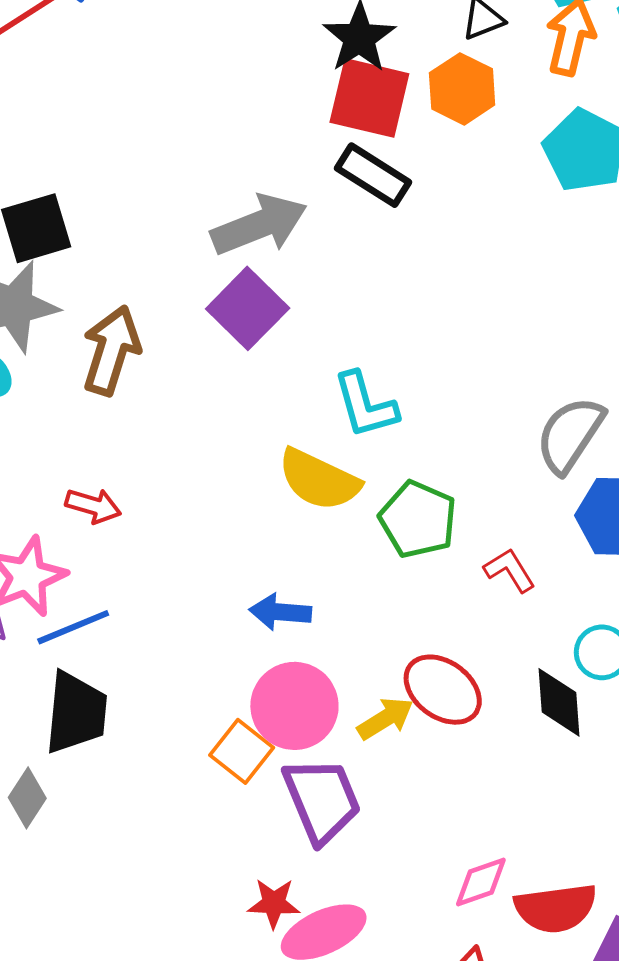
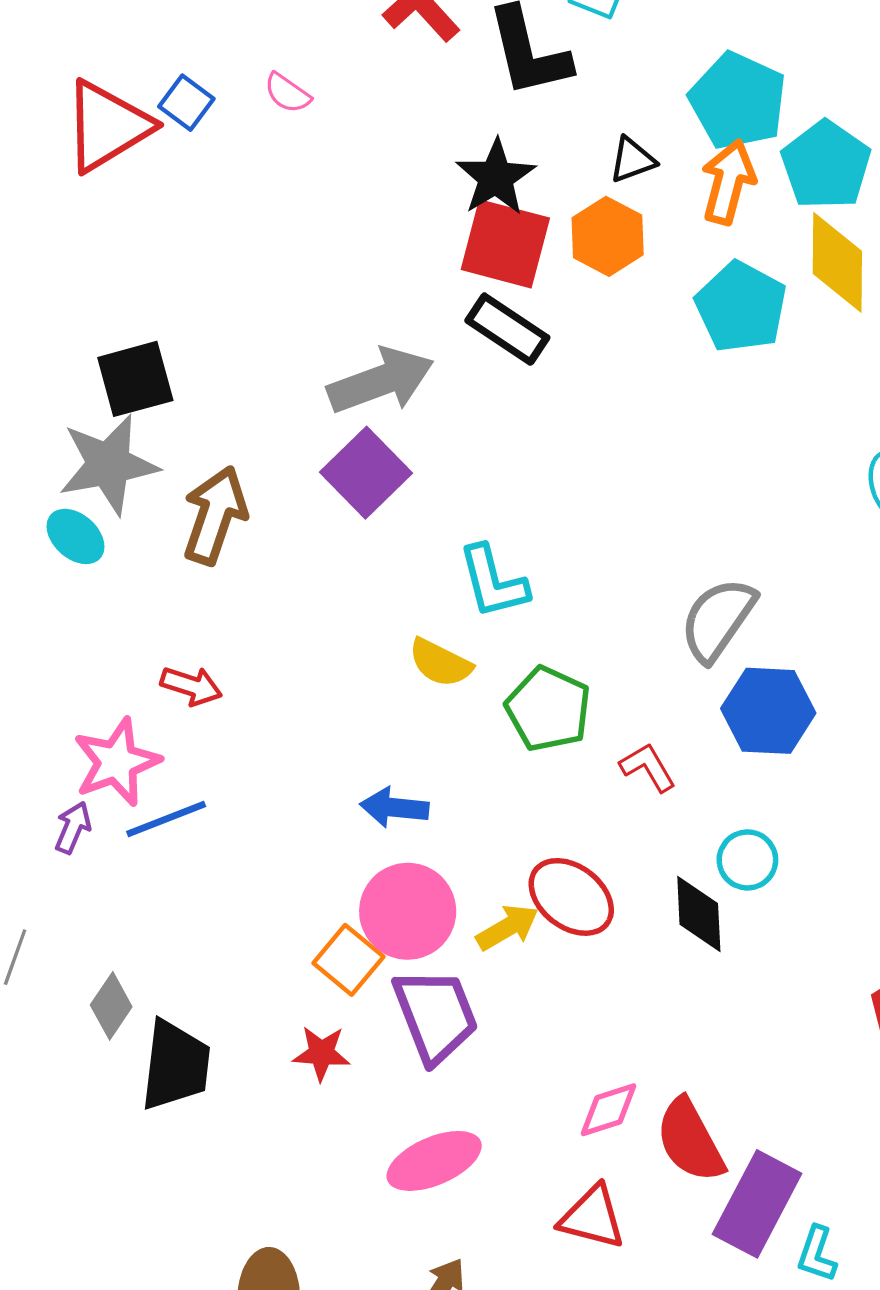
yellow semicircle: (319, 480) -> (440, 663), size x0.7
black trapezoid: (76, 713) -> (175, 1065), moved
red star: (274, 903) -> (322, 1053), moved
red semicircle: (556, 908) -> (690, 1140), turned 68

